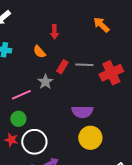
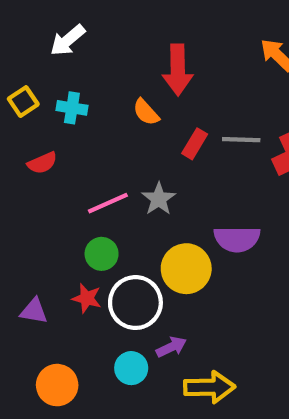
red arrow: (54, 32) -> (178, 70), size x1.6
gray star: (45, 82) -> (159, 199), moved
yellow circle: (90, 138) -> (186, 269), moved

